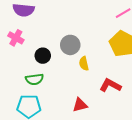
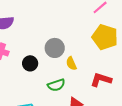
green semicircle: (34, 79) -> (56, 85), moved

